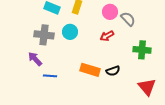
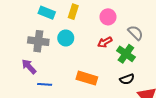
gray semicircle: (128, 19) -> (135, 33), moved
green cross: (142, 50) -> (126, 54), moved, turned 30
black semicircle: (113, 71) -> (127, 79), moved

